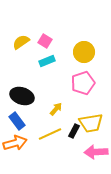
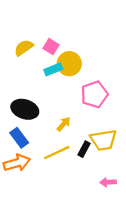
yellow circle: (84, 52) -> (69, 64), moved
pink arrow: (96, 152) -> (108, 182), moved, size x0.6

